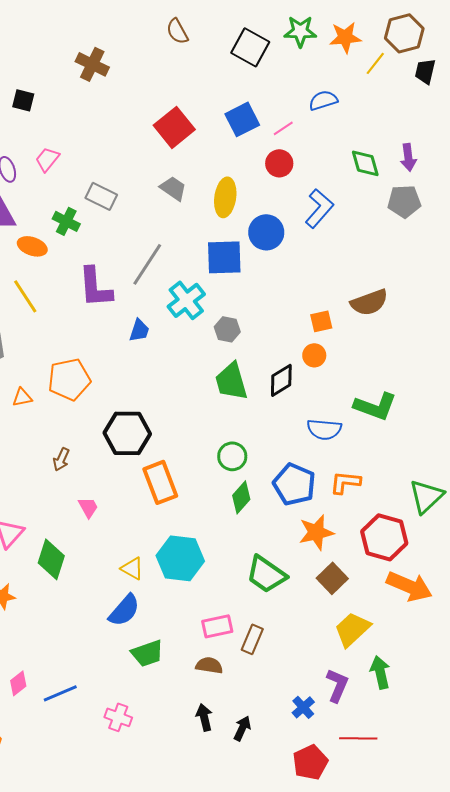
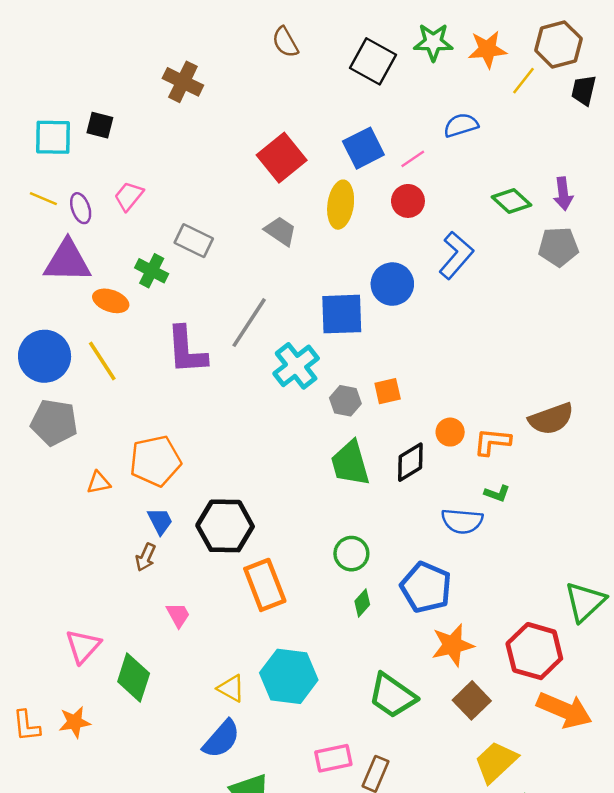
green diamond: (365, 163) -> (511, 201), turned -32
yellow ellipse: (225, 197) -> (341, 205), moved
brown semicircle: (369, 302) -> (551, 419), moved
orange square: (321, 321) -> (388, 391), moved
blue trapezoid: (139, 330) -> (160, 521), moved, turned -45
green L-shape: (375, 406) -> (497, 493), moved, size x0.5
orange L-shape: (345, 482) -> (492, 442), moved
green diamond: (241, 497) -> (362, 603), size x0.7

